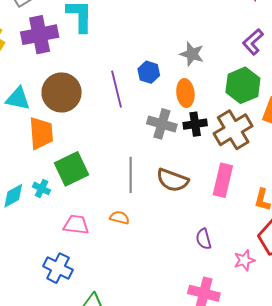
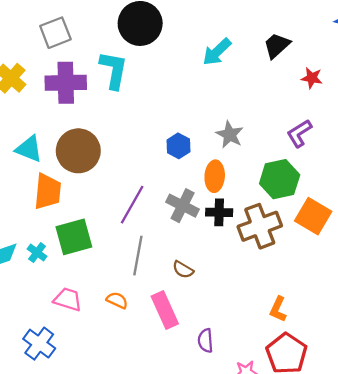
purple line: (116, 89) -> (132, 205), moved, turned 33
brown semicircle: (172, 180) -> (183, 270), size x0.6
pink rectangle: (223, 180) -> (165, 310), moved, turned -48

